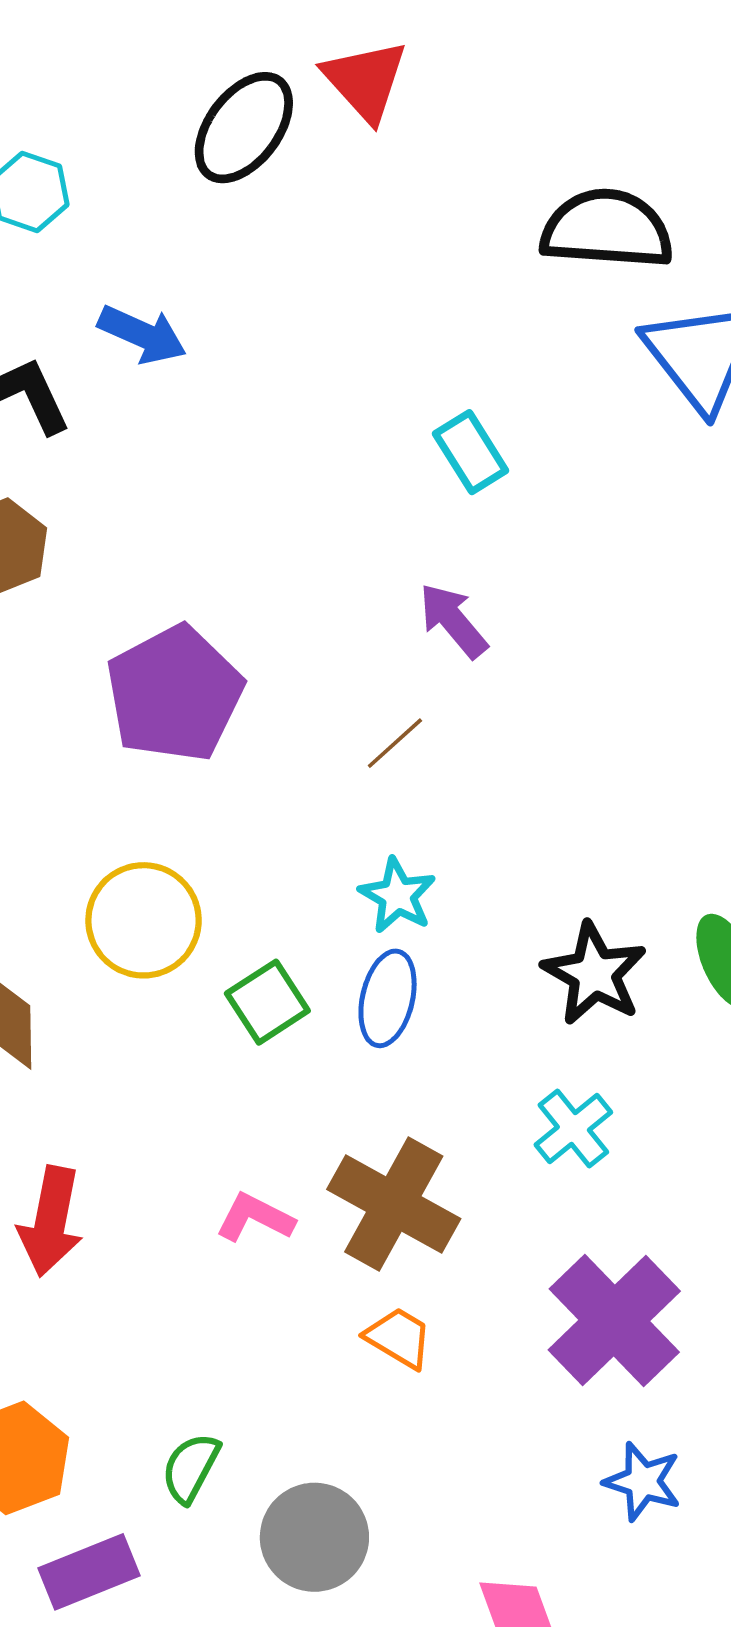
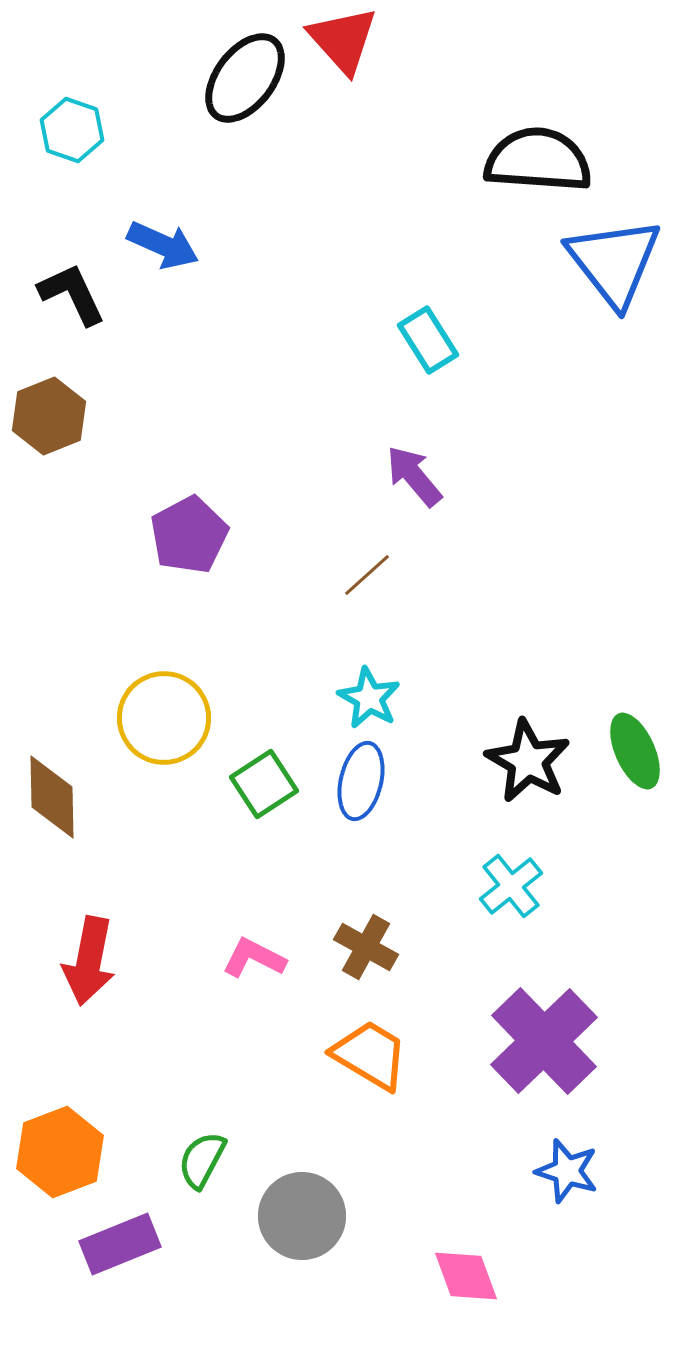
purple pentagon: (174, 694) -> (189, 535), size x0.7
brown cross: (394, 1204) -> (366, 947), size x0.6
orange trapezoid: (399, 1338) -> (370, 1055), size x1.4

